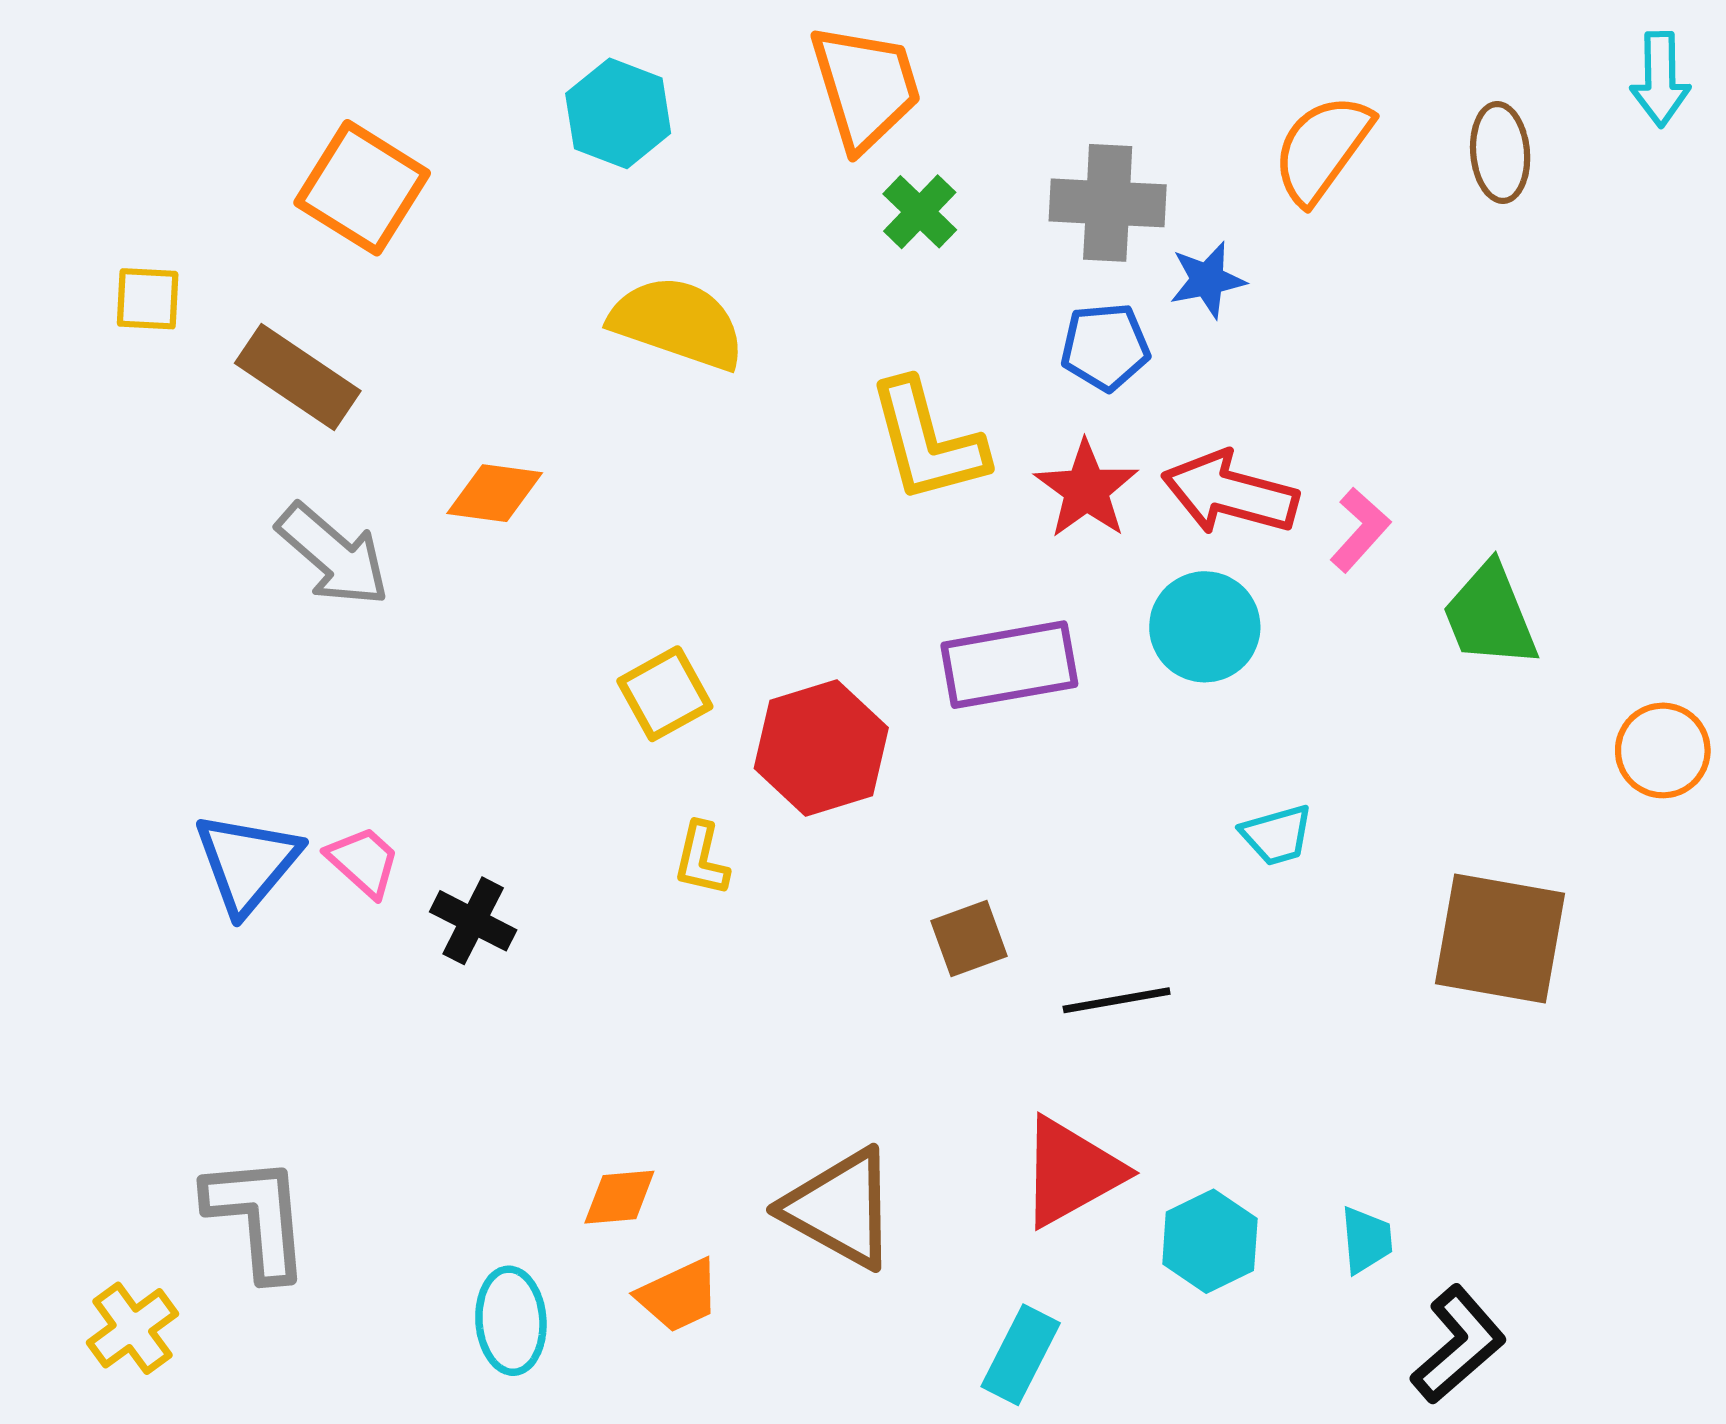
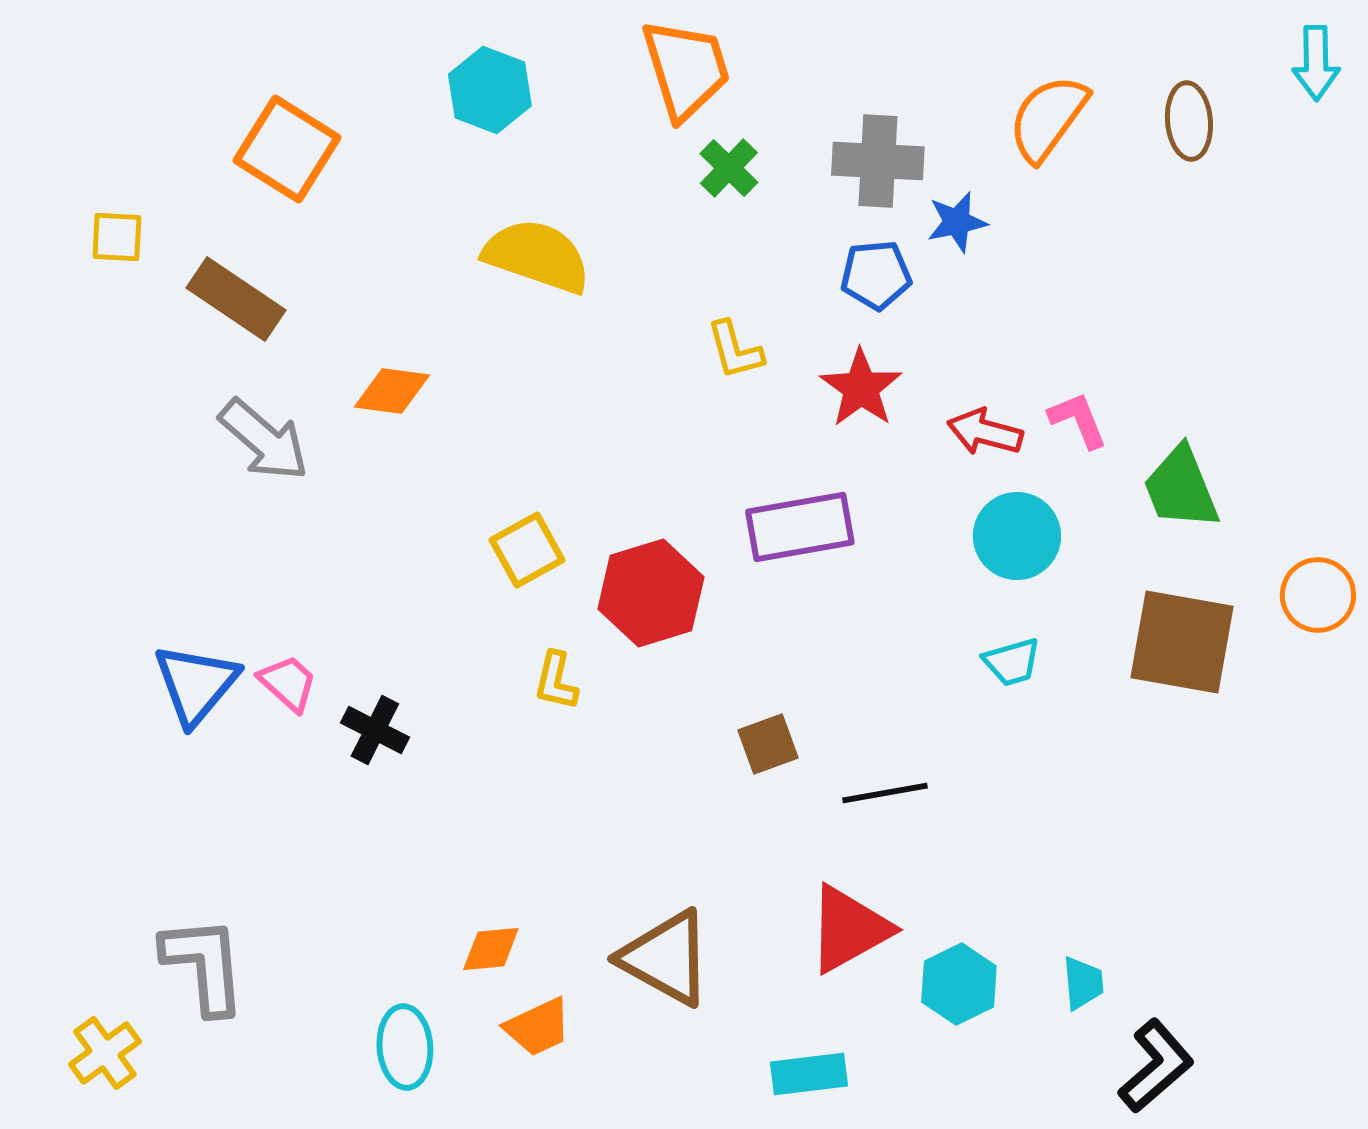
yellow L-shape: (927, 441) -> (735, 350), size x0.6
red arrow: (1230, 493) -> (985, 432), moved, size x0.7
pink L-shape: (1360, 530) -> (1078, 420), turned -64
cyan circle: (1205, 627) -> (1017, 536), moved
brown square: (1500, 938) -> (1182, 642), moved
cyan rectangle: (1021, 1355) -> (809, 1074), turned 56

